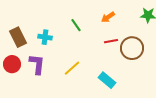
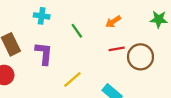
cyan cross: (45, 37) -> (42, 16), moved
purple L-shape: (37, 64) -> (44, 53), moved

